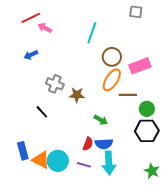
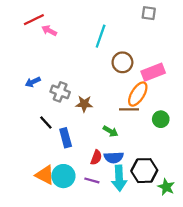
blue arrow: (31, 55) -> (33, 82), moved
orange ellipse: (112, 80) -> (138, 94), moved
brown line: (128, 95) -> (129, 109), moved
black hexagon: (147, 131) -> (144, 171), moved
blue rectangle: (23, 151) -> (66, 138), moved

